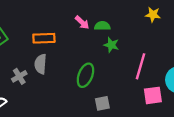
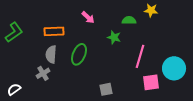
green semicircle: (102, 26) -> (129, 20), moved
green ellipse: (85, 75) -> (79, 54), moved
gray cross: (19, 76) -> (43, 73), moved

